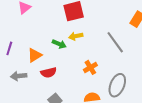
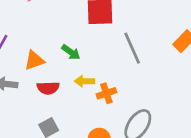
yellow arrow: (76, 36) -> (84, 81), moved
gray line: (115, 42) -> (132, 48), moved

